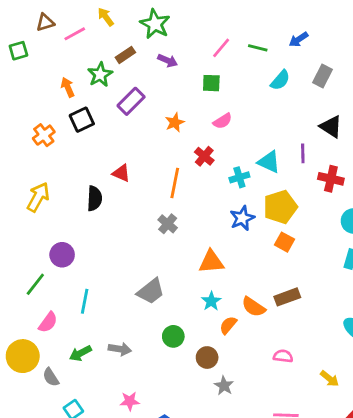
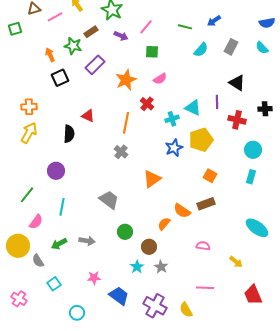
pink line: (221, 48) -> (146, 27), moved
green star: (100, 75) -> (73, 46), turned -30
orange star: (175, 122) -> (126, 80), size x1.5
orange cross: (44, 135) -> (29, 107), moved, turned 35
orange square: (284, 242) -> (210, 176), moved
purple circle: (62, 255) -> (56, 171), moved
orange triangle: (211, 262) -> (152, 179), turned -30
gray trapezoid: (151, 291) -> (109, 200), turned -105
cyan star: (211, 301) -> (137, 267), moved

